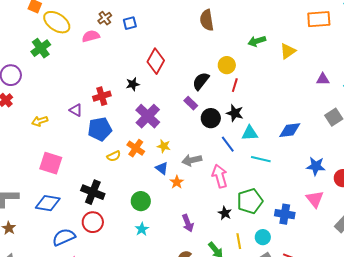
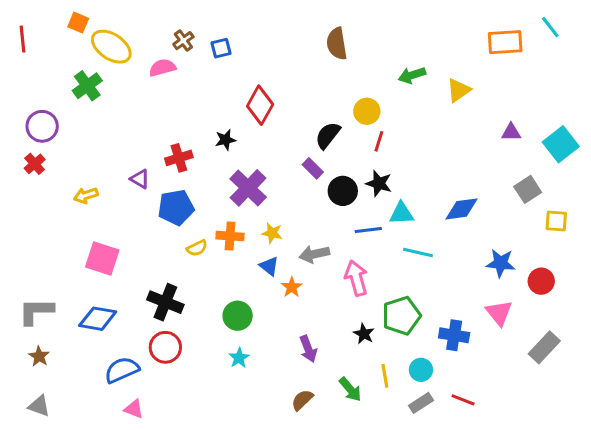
blue line: (228, 144) -> (368, 230), turned -60
orange cross: (136, 148) -> (230, 236), turned -30

